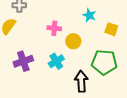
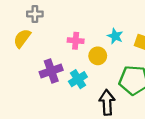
cyan star: (89, 15) -> (115, 36), moved
purple cross: (23, 61) -> (51, 71), moved

